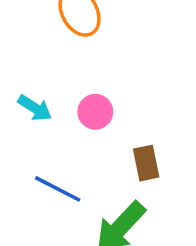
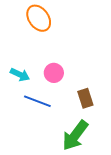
blue line: (58, 189) -> (37, 101), moved

